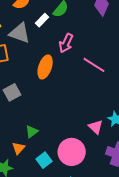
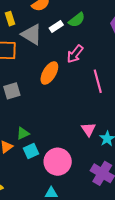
pink line: (94, 65) -> (98, 81), turned 30
pink triangle: (96, 127) -> (88, 129), moved
cyan square: (44, 160) -> (31, 151), moved

